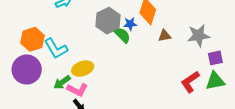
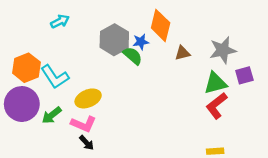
green triangle: (215, 81) -> (215, 83), moved
green arrow: (62, 82) -> (52, 115), moved

